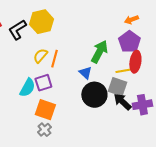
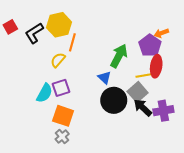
orange arrow: (131, 20) -> (161, 33), moved
orange line: (54, 59) -> (72, 42), moved
gray square: (117, 87) -> (138, 92), turned 30

